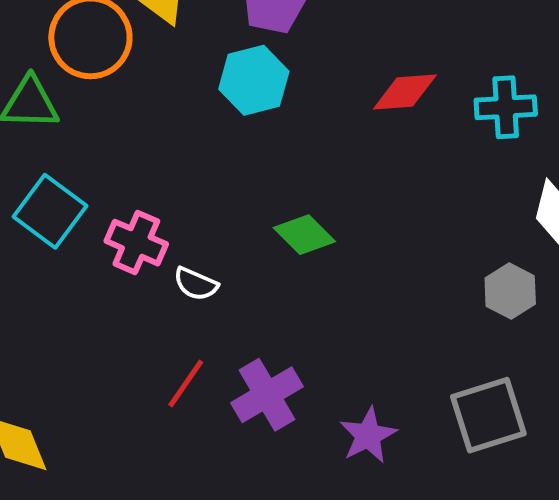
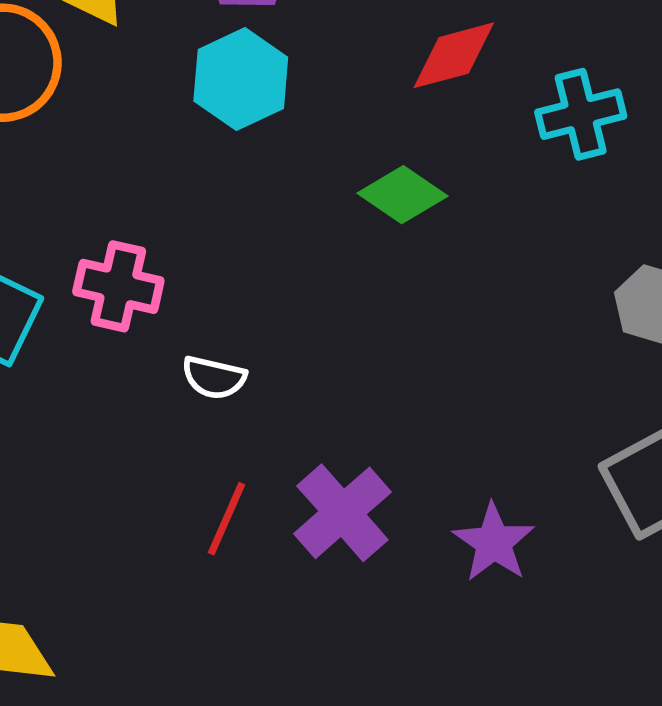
cyan cross: (506, 107) -> (581, 114), moved
green diamond: (304, 235) -> (402, 195), moved
pink cross: (136, 243) -> (118, 286), moved

